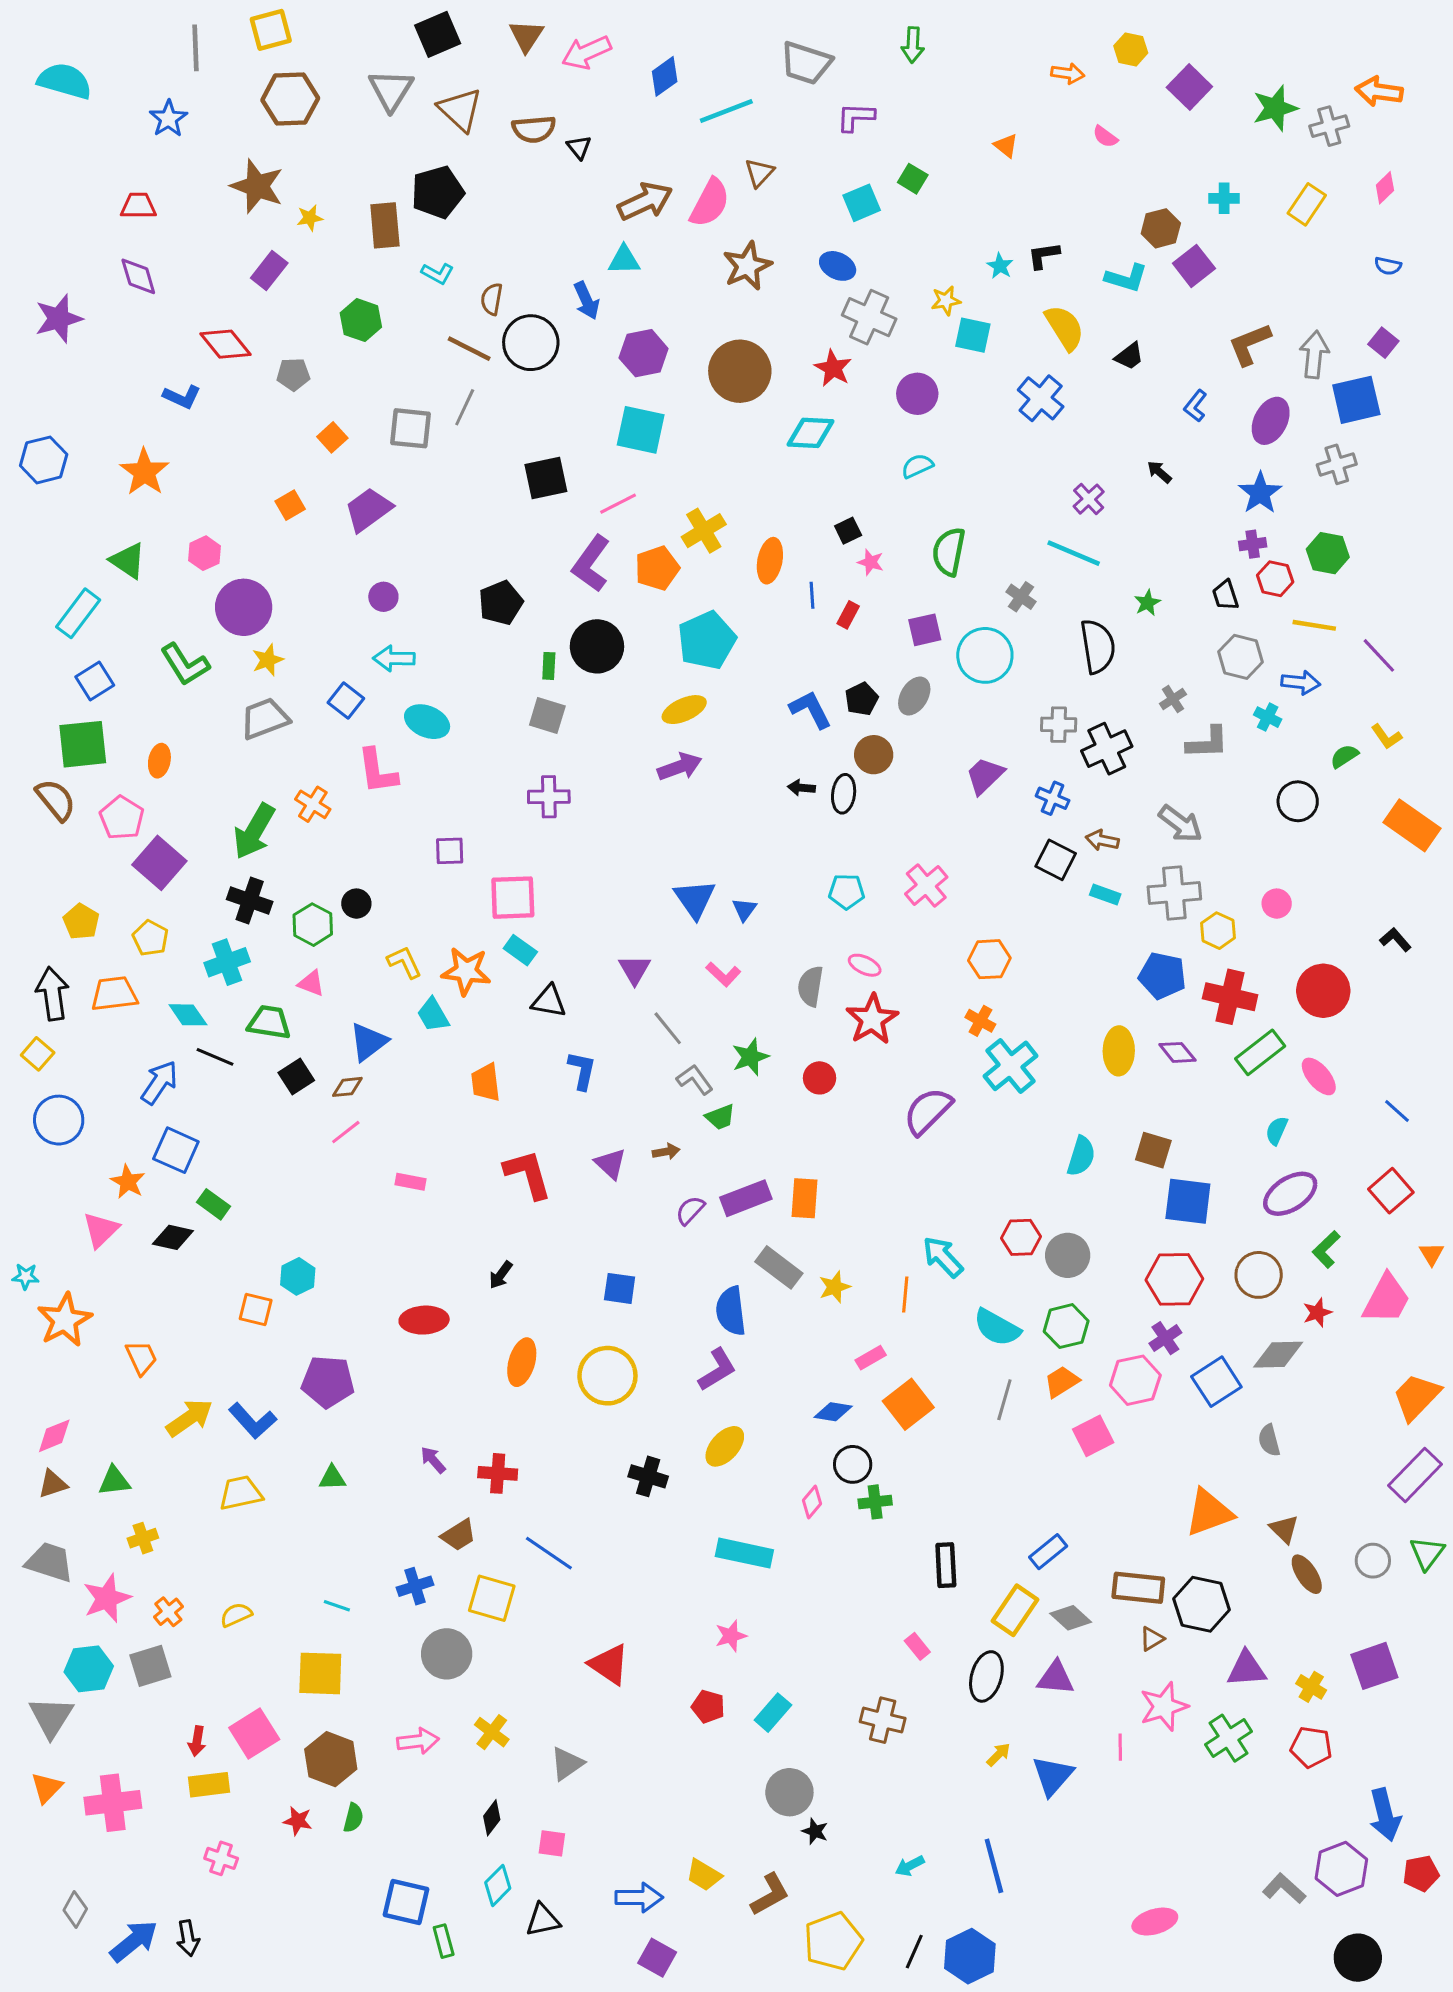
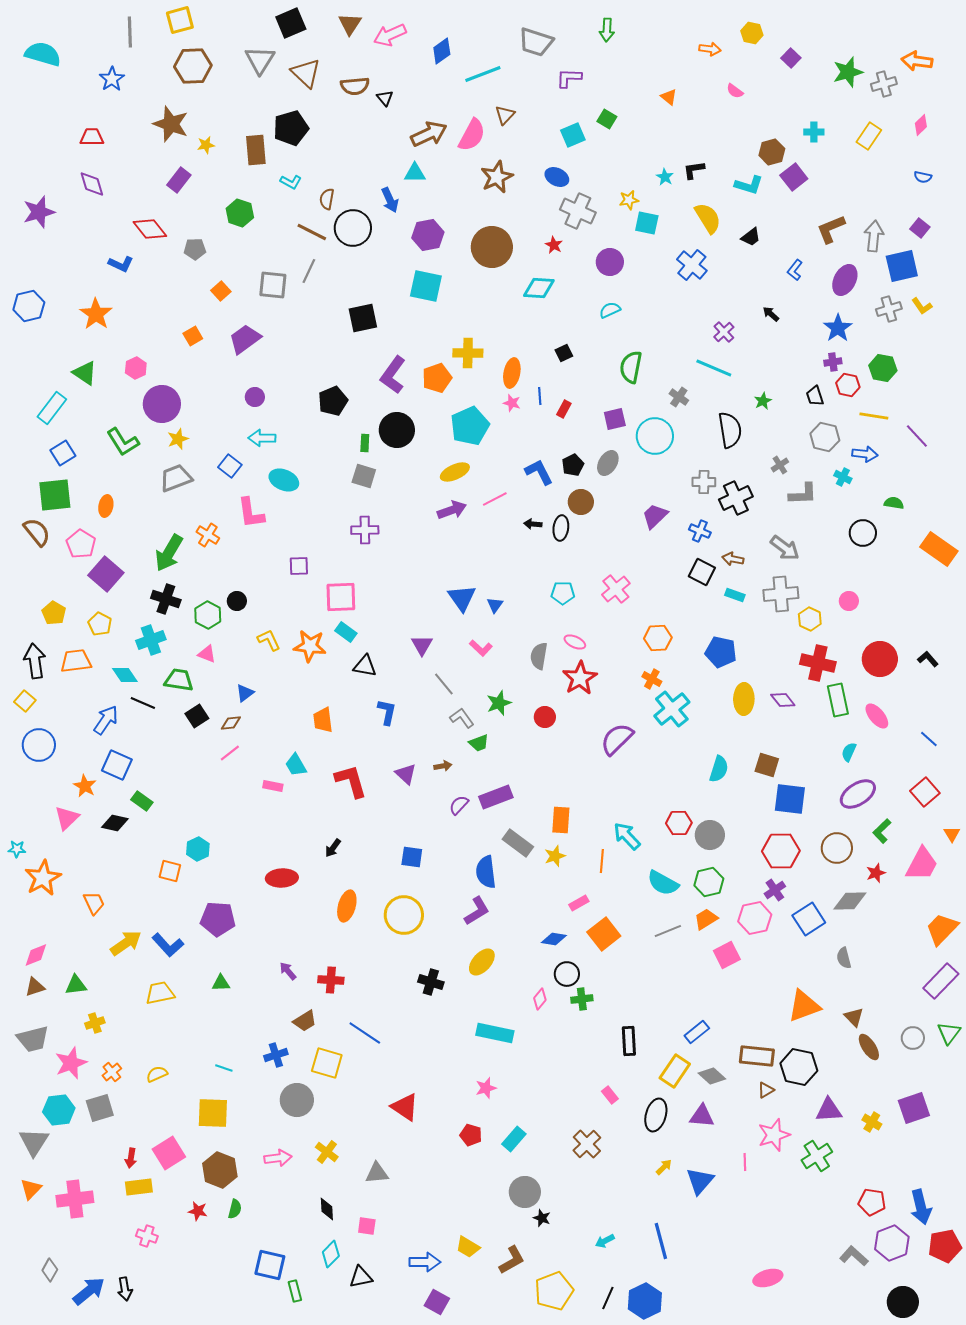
purple square: (1189, 87) -> (791, 58), size x0.7
red star: (833, 368) -> (554, 245), size x0.7
pink line: (618, 504) -> (495, 499), moved
yellow cross: (704, 531) -> (468, 353), turned 32
pink star: (871, 562) -> (512, 403), moved
yellow L-shape: (1386, 737) -> (922, 306), moved
green semicircle: (1344, 756) -> (894, 503), turned 42
black L-shape: (1395, 940) -> (928, 659), moved
blue pentagon: (1162, 976) -> (721, 652), moved
cyan trapezoid: (433, 1015) -> (296, 765), moved
blue triangle: (368, 1042) -> (245, 693), size x0.7
green rectangle: (1260, 1052) -> (838, 700), turned -64
orange rectangle: (804, 1198) -> (561, 820), moved
gray line: (1004, 1400) -> (668, 931), turned 52
gray trapezoid: (50, 1562) -> (33, 1039), turned 148
brown cross: (883, 1720) -> (587, 1144), turned 32
red pentagon: (1311, 1747) -> (872, 1202), moved
gray triangle: (567, 1764) -> (377, 1173), turned 30
black diamond: (492, 1818) -> (327, 1209), turned -40
red pentagon: (1421, 1873) -> (945, 1246), size x1.4

